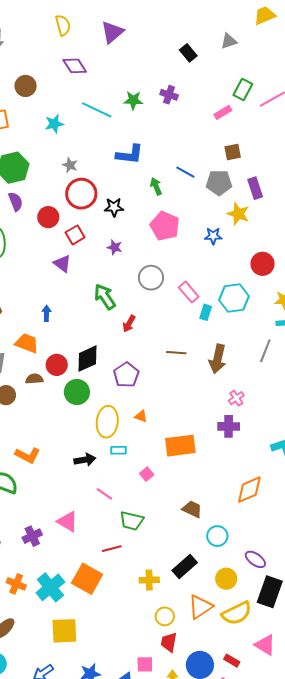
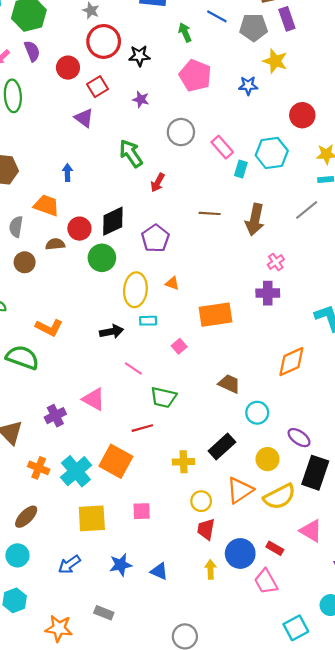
purple rectangle: (255, 188) -> (287, 19), moved
gray line: (265, 351) -> (307, 210), turned 30
pink square: (145, 664) -> (142, 511), moved

